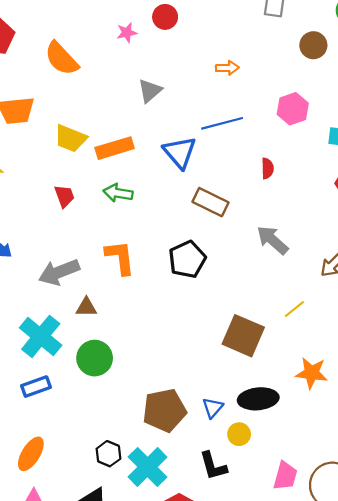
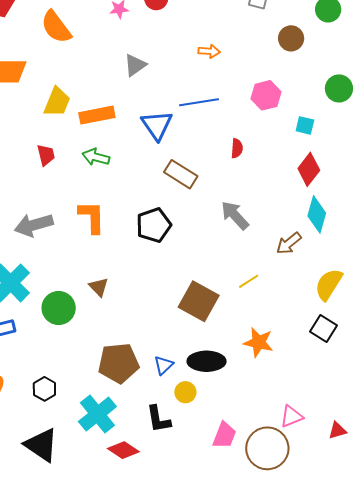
yellow trapezoid: (71, 138) -> (57, 102), turned -96
brown triangle: (86, 307) -> (99, 287), moved, turned 40
black hexagon: (108, 454) -> (44, 389), moved

